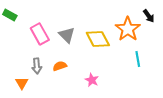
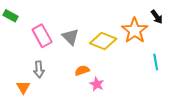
yellow diamond: (98, 39) -> (103, 41), turned -40
cyan line: (138, 59) -> (156, 62), moved
orange semicircle: (60, 66) -> (82, 70), moved

